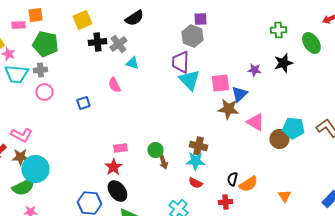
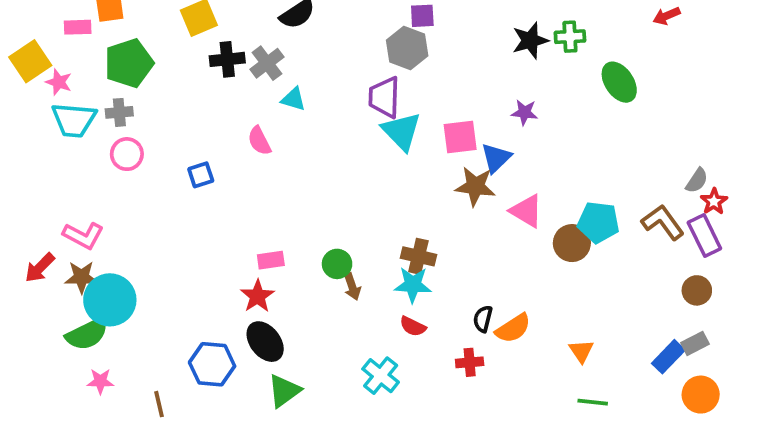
green ellipse: (311, 43) -> (619, 82), moved
green pentagon: (45, 44) -> (129, 63), turned -30
black star: (283, 63) -> (530, 40), moved

